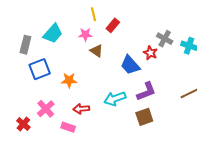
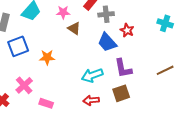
gray cross: (165, 39) -> (106, 14), moved, turned -35
purple L-shape: (146, 91) -> (123, 68), turned 100
red arrow: (81, 109) -> (91, 100), moved

